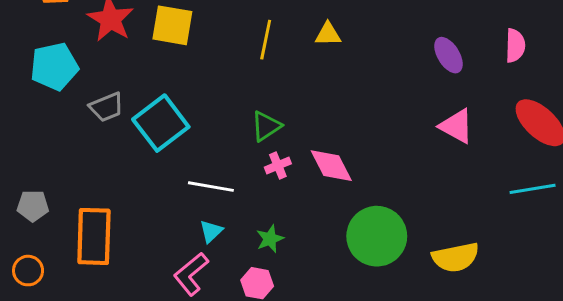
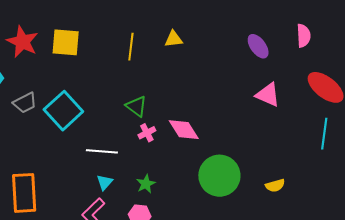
green triangle: (266, 126) -> (136, 106), turned -45
cyan line: (533, 189) -> (324, 134), turned -68
yellow semicircle: (455, 257) -> (275, 185), size x0.6

